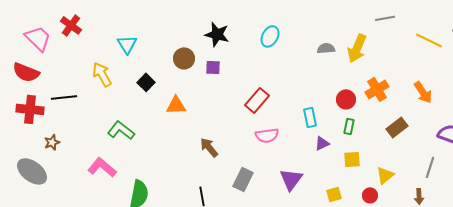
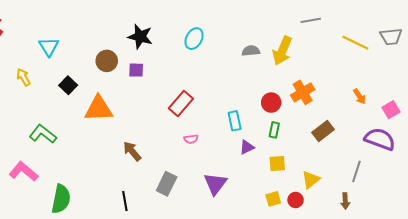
yellow arrow: (102, 74) -> (23, 77), size x0.7
orange arrow: (423, 92) -> (359, 96), moved, size x0.7
orange triangle: (176, 105) -> (99, 109), size x1.4
pink semicircle: (267, 135) -> (191, 139), size x0.6
yellow square: (334, 194) -> (273, 199), moved

